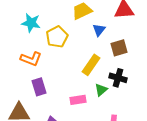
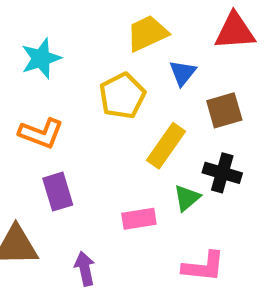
cyan star: (31, 23) -> (41, 58), turned -30
yellow pentagon: (57, 37) -> (122, 96), moved

